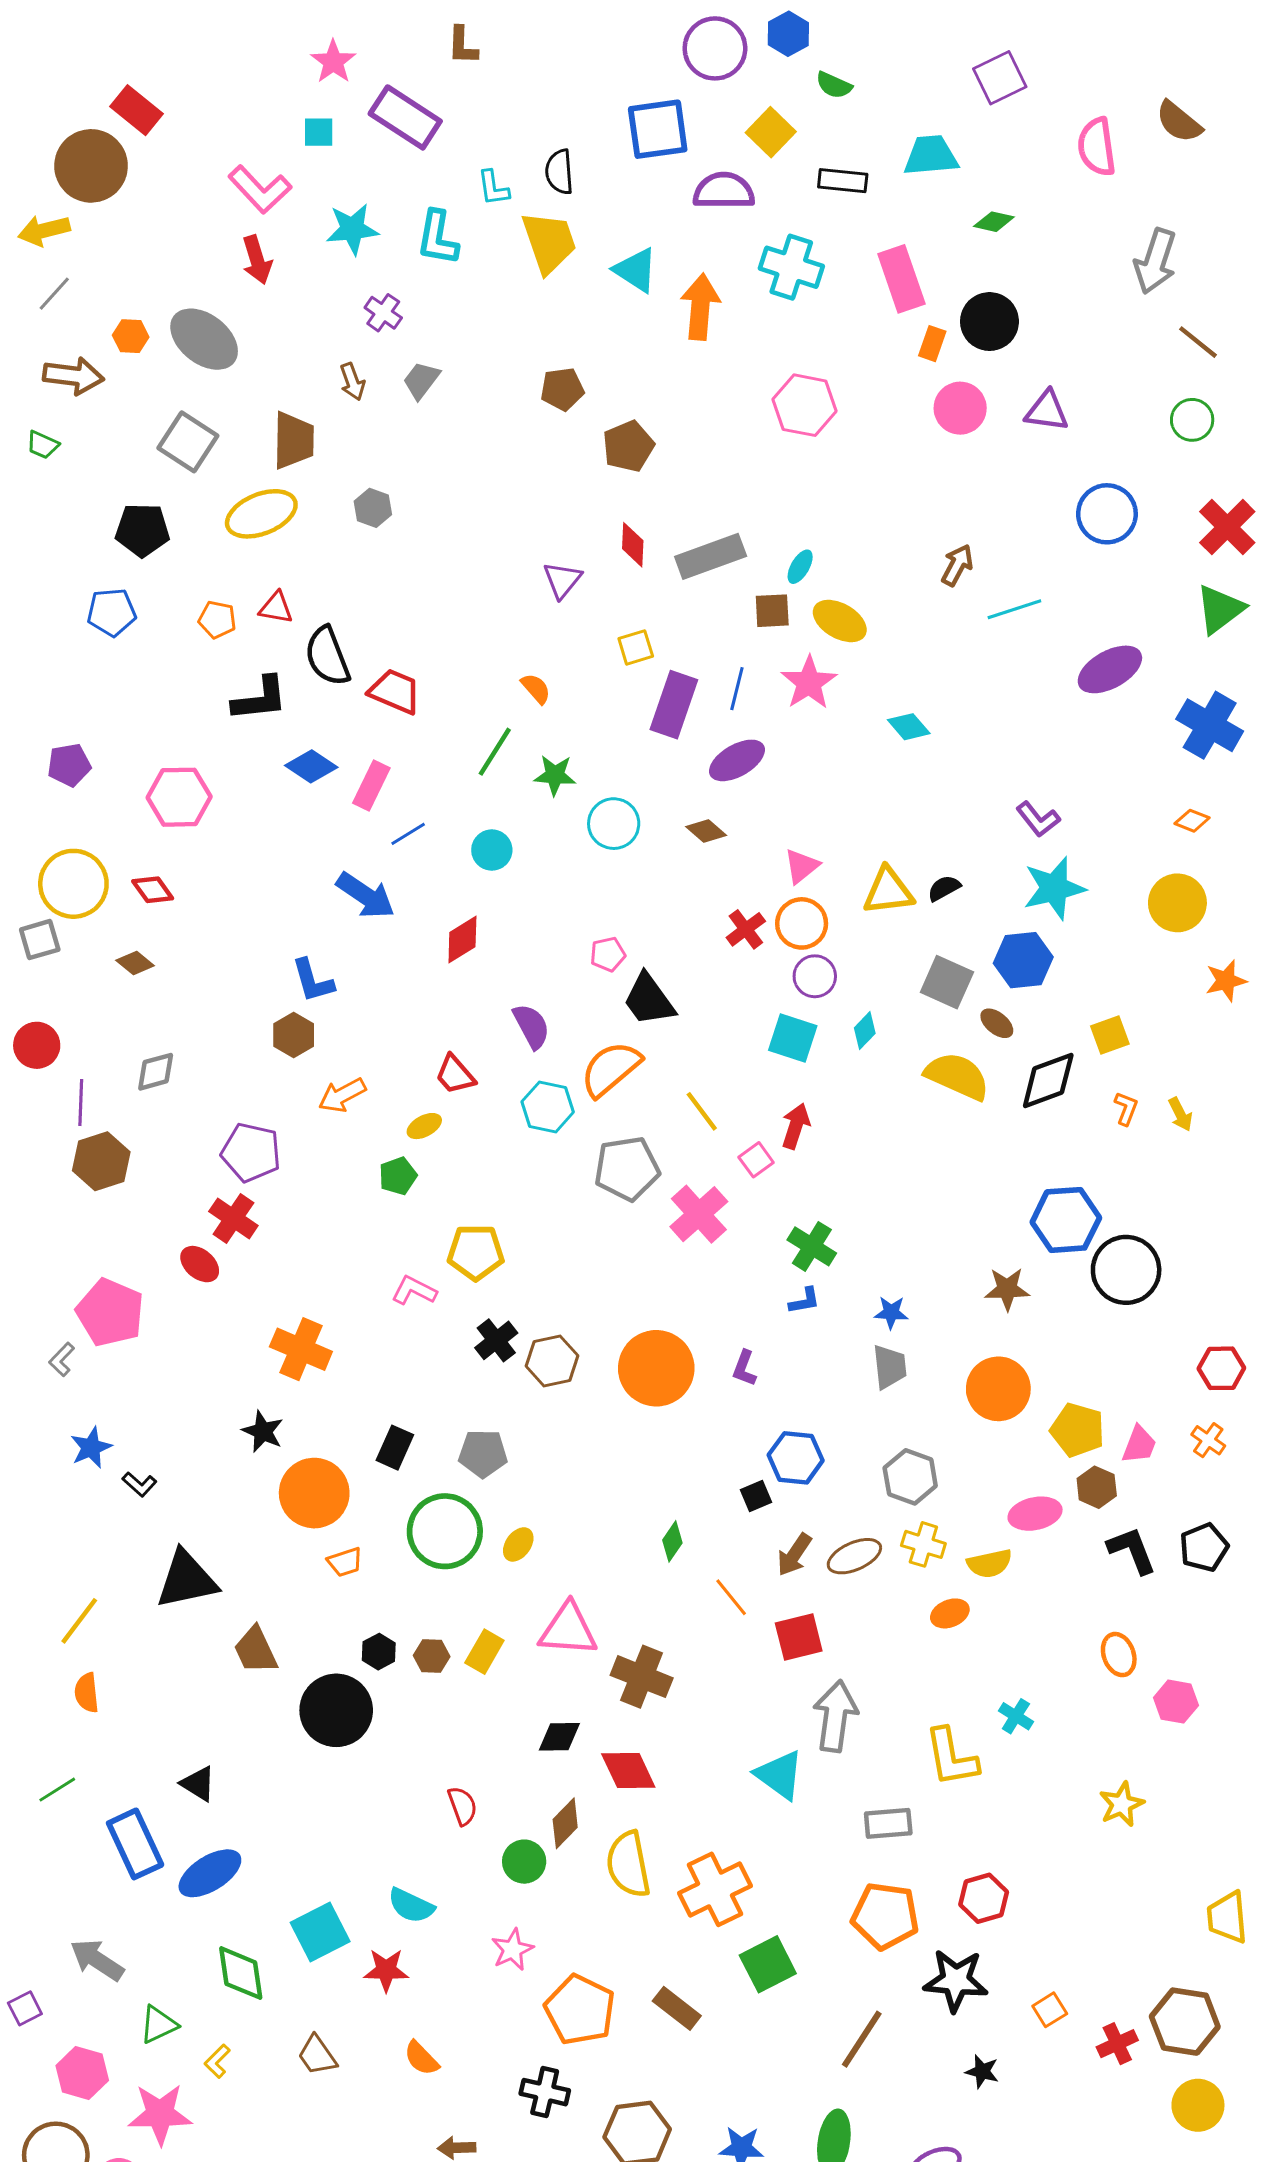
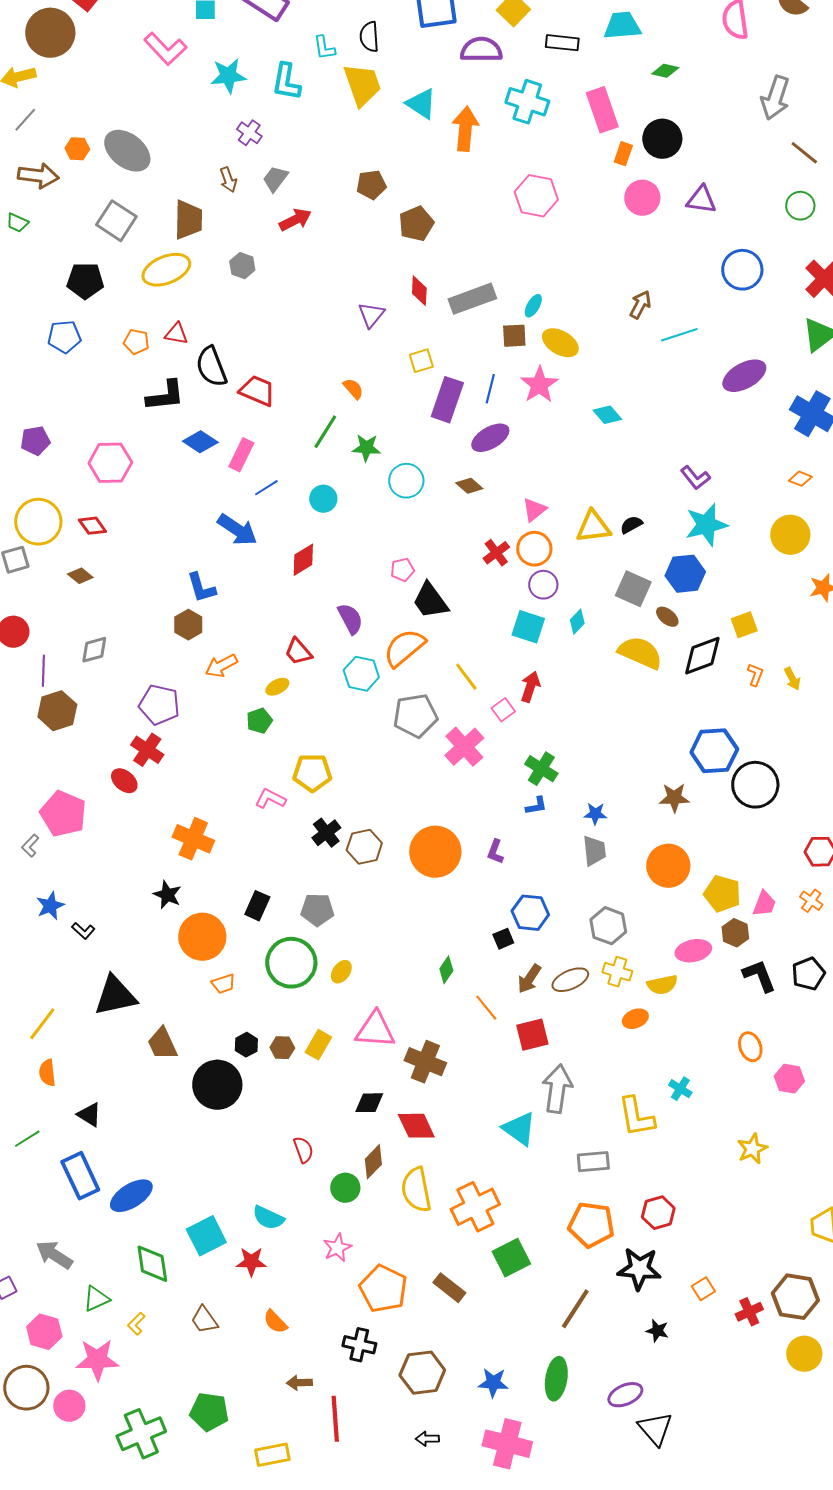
red arrow: (257, 260) -> (295, 220), moved, turned -100
black triangle: (198, 1784) -> (89, 1115), moved

